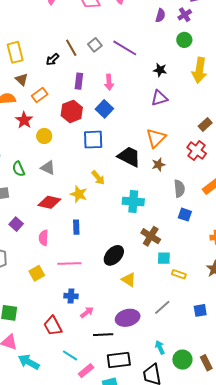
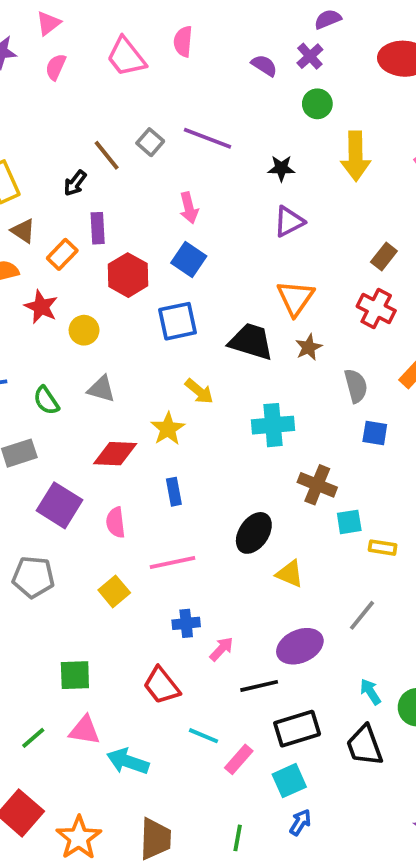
purple semicircle: (160, 15) -> (264, 65), turned -64
purple rectangle: (79, 81) -> (98, 228), moved
yellow star: (79, 194) -> (168, 429), turned 30
purple square: (16, 224) -> (59, 505), size x1.6

